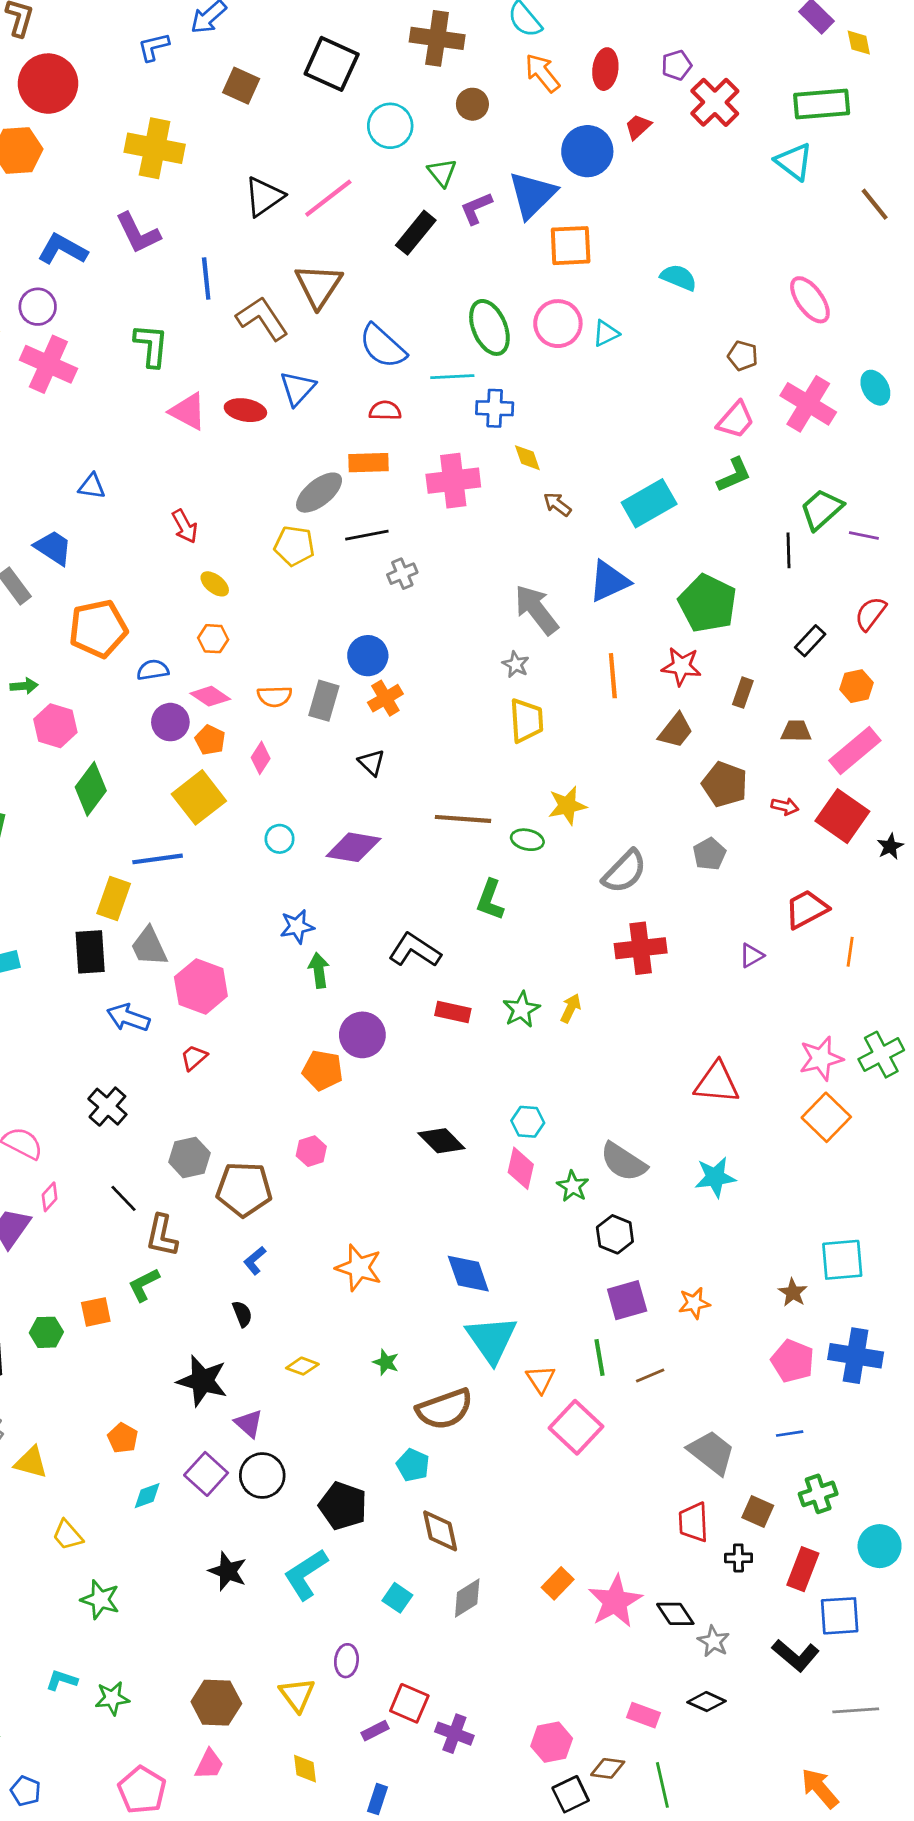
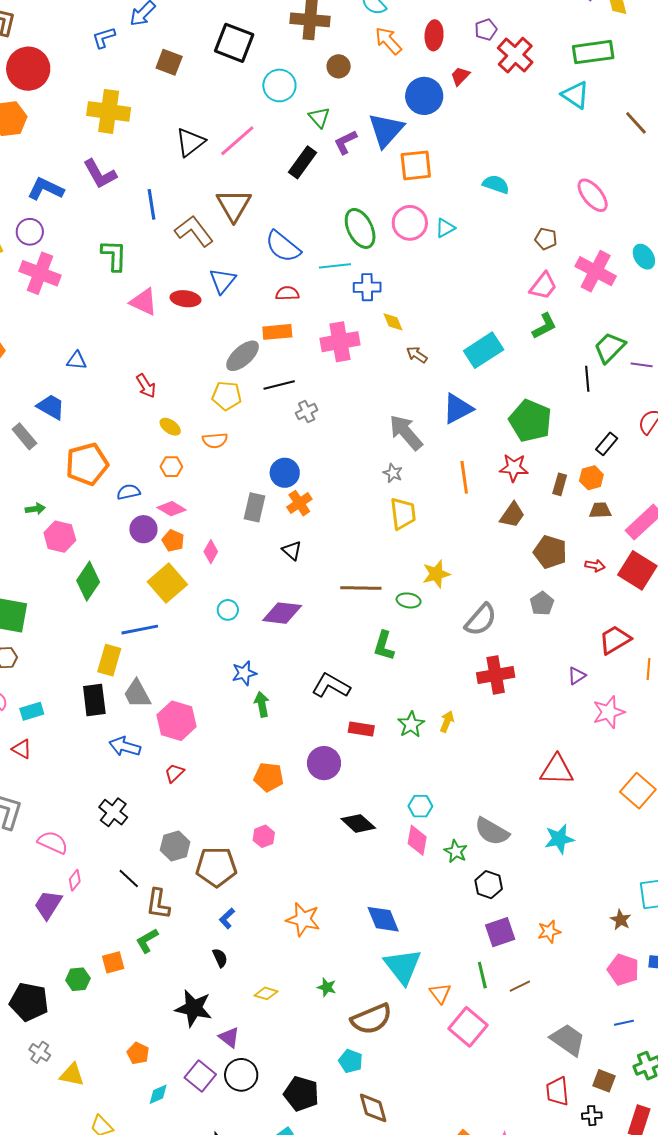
orange hexagon: (857, 686) -> (591, 478), moved
orange semicircle: (275, 696) -> (215, 440), moved
purple circle: (362, 1035) -> (324, 763), moved
pink star: (821, 1058) -> (609, 712), moved

